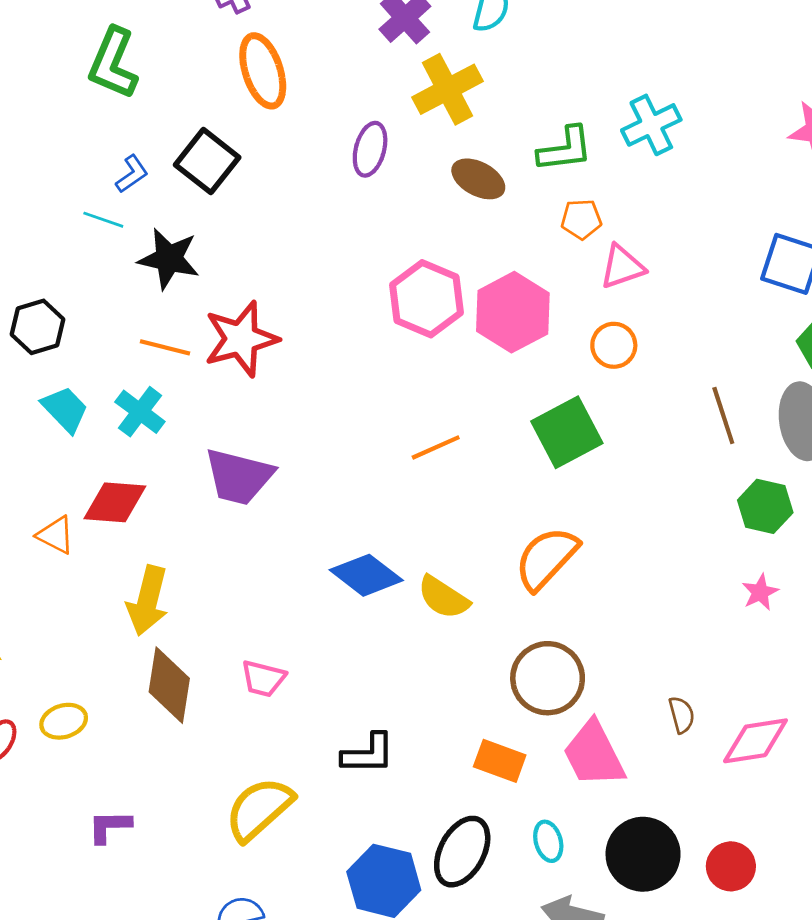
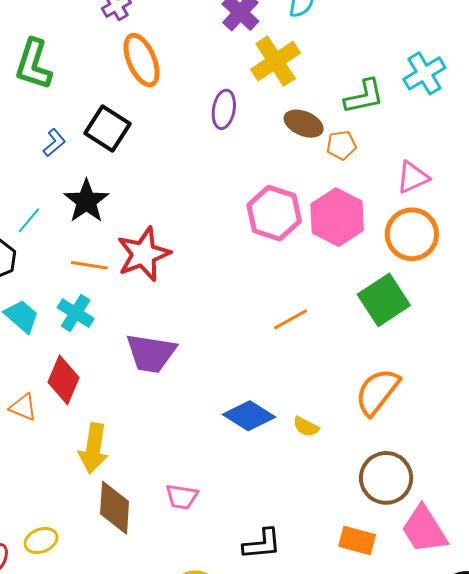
orange pentagon: (581, 219) -> (341, 145), moved
cyan line: (103, 220) -> (29, 220), moved, turned -64
black star: (169, 259) -> (86, 201), turned 30
orange circle: (614, 345) -> (412, 234), size x1.6
red diamond: (115, 502) -> (64, 380), turned -66
yellow semicircle: (443, 597) -> (306, 427), size x0.7

